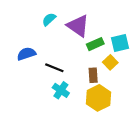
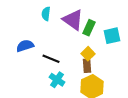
cyan semicircle: (49, 19) -> (46, 14), turned -40
green rectangle: (95, 44) -> (89, 28), moved, turned -42
yellow square: (110, 62) -> (88, 54), moved

